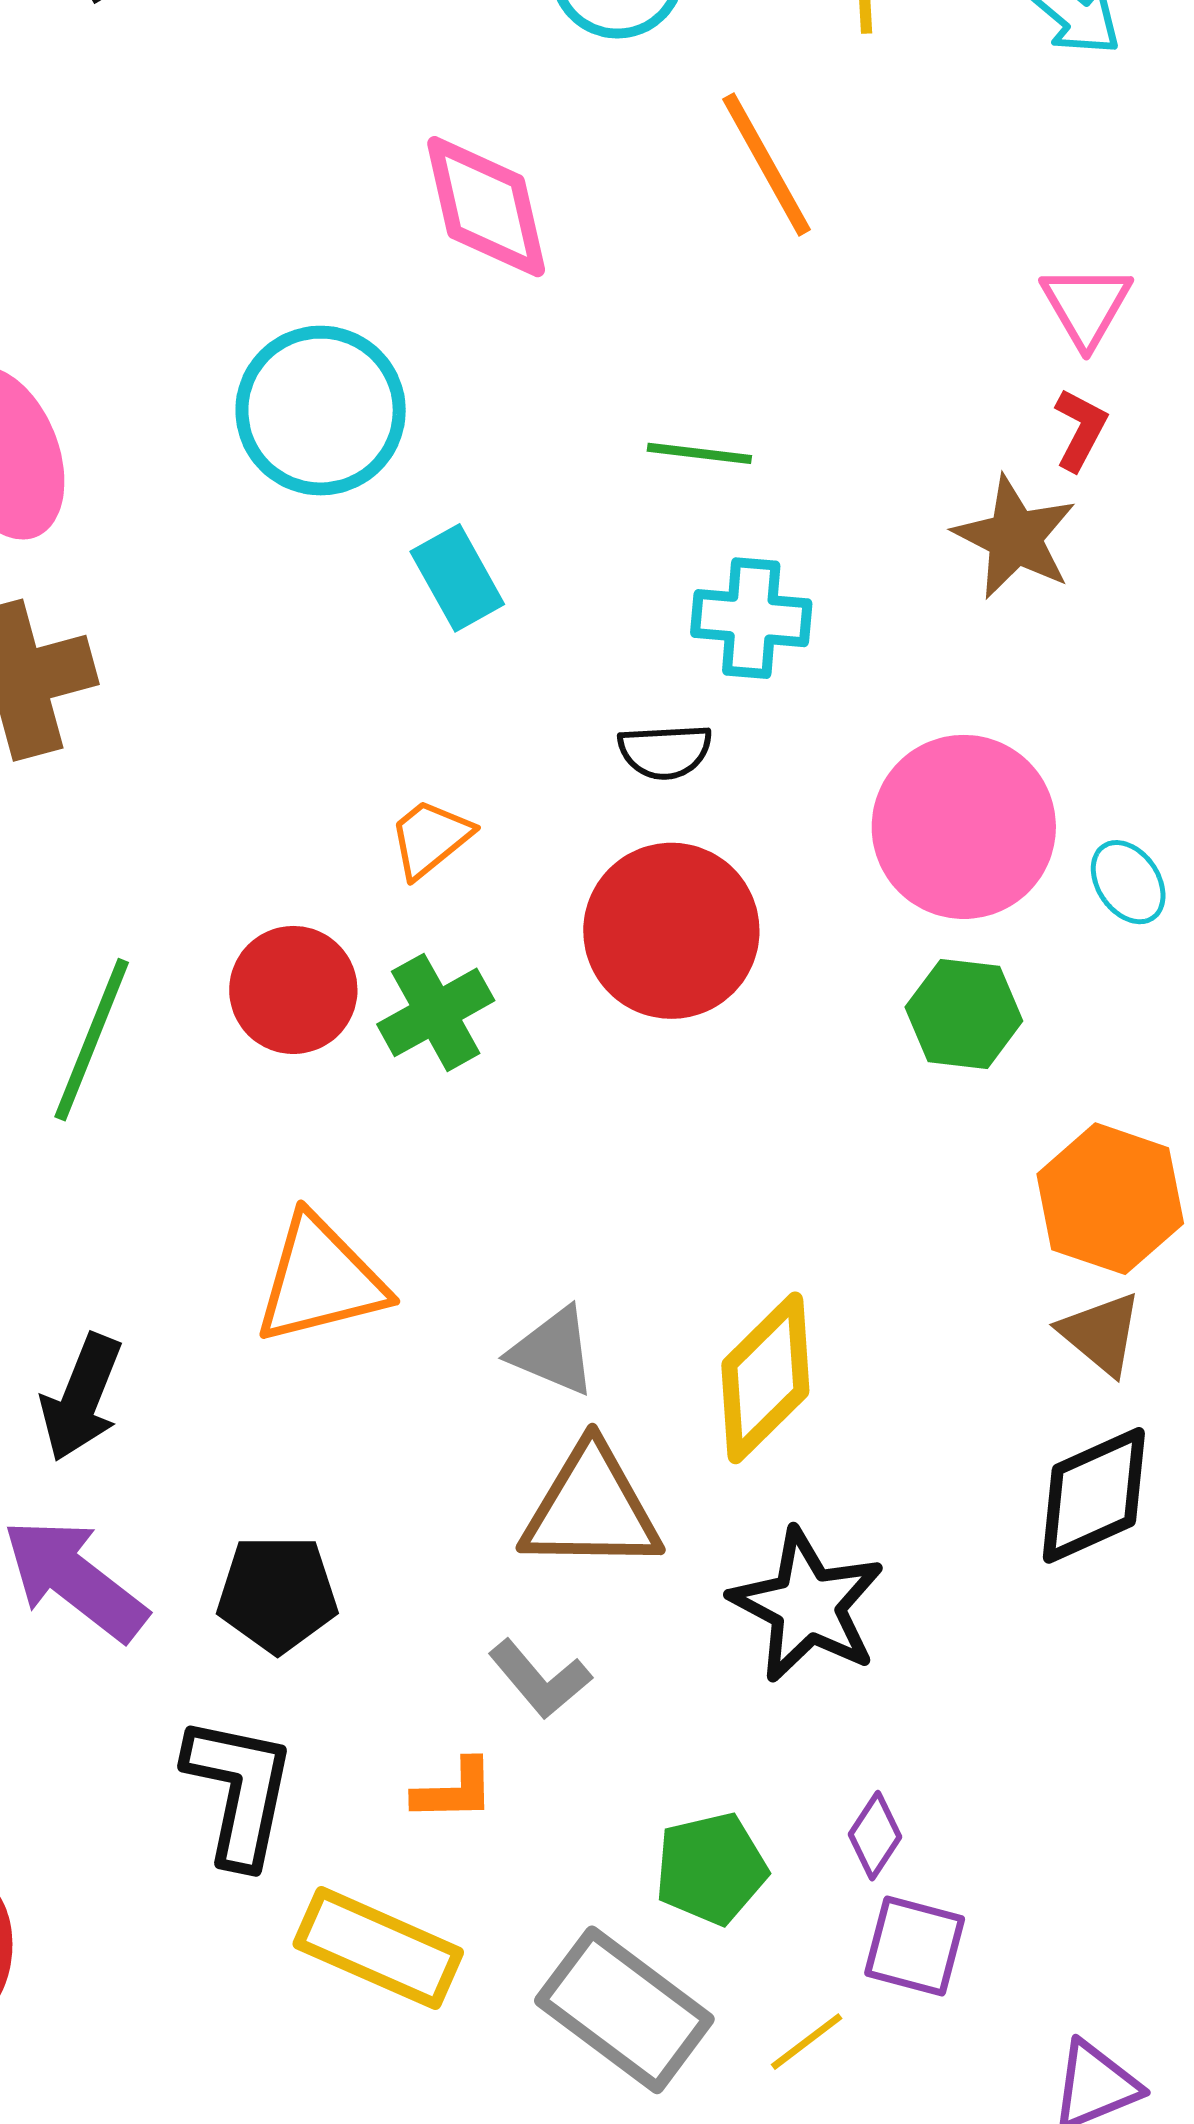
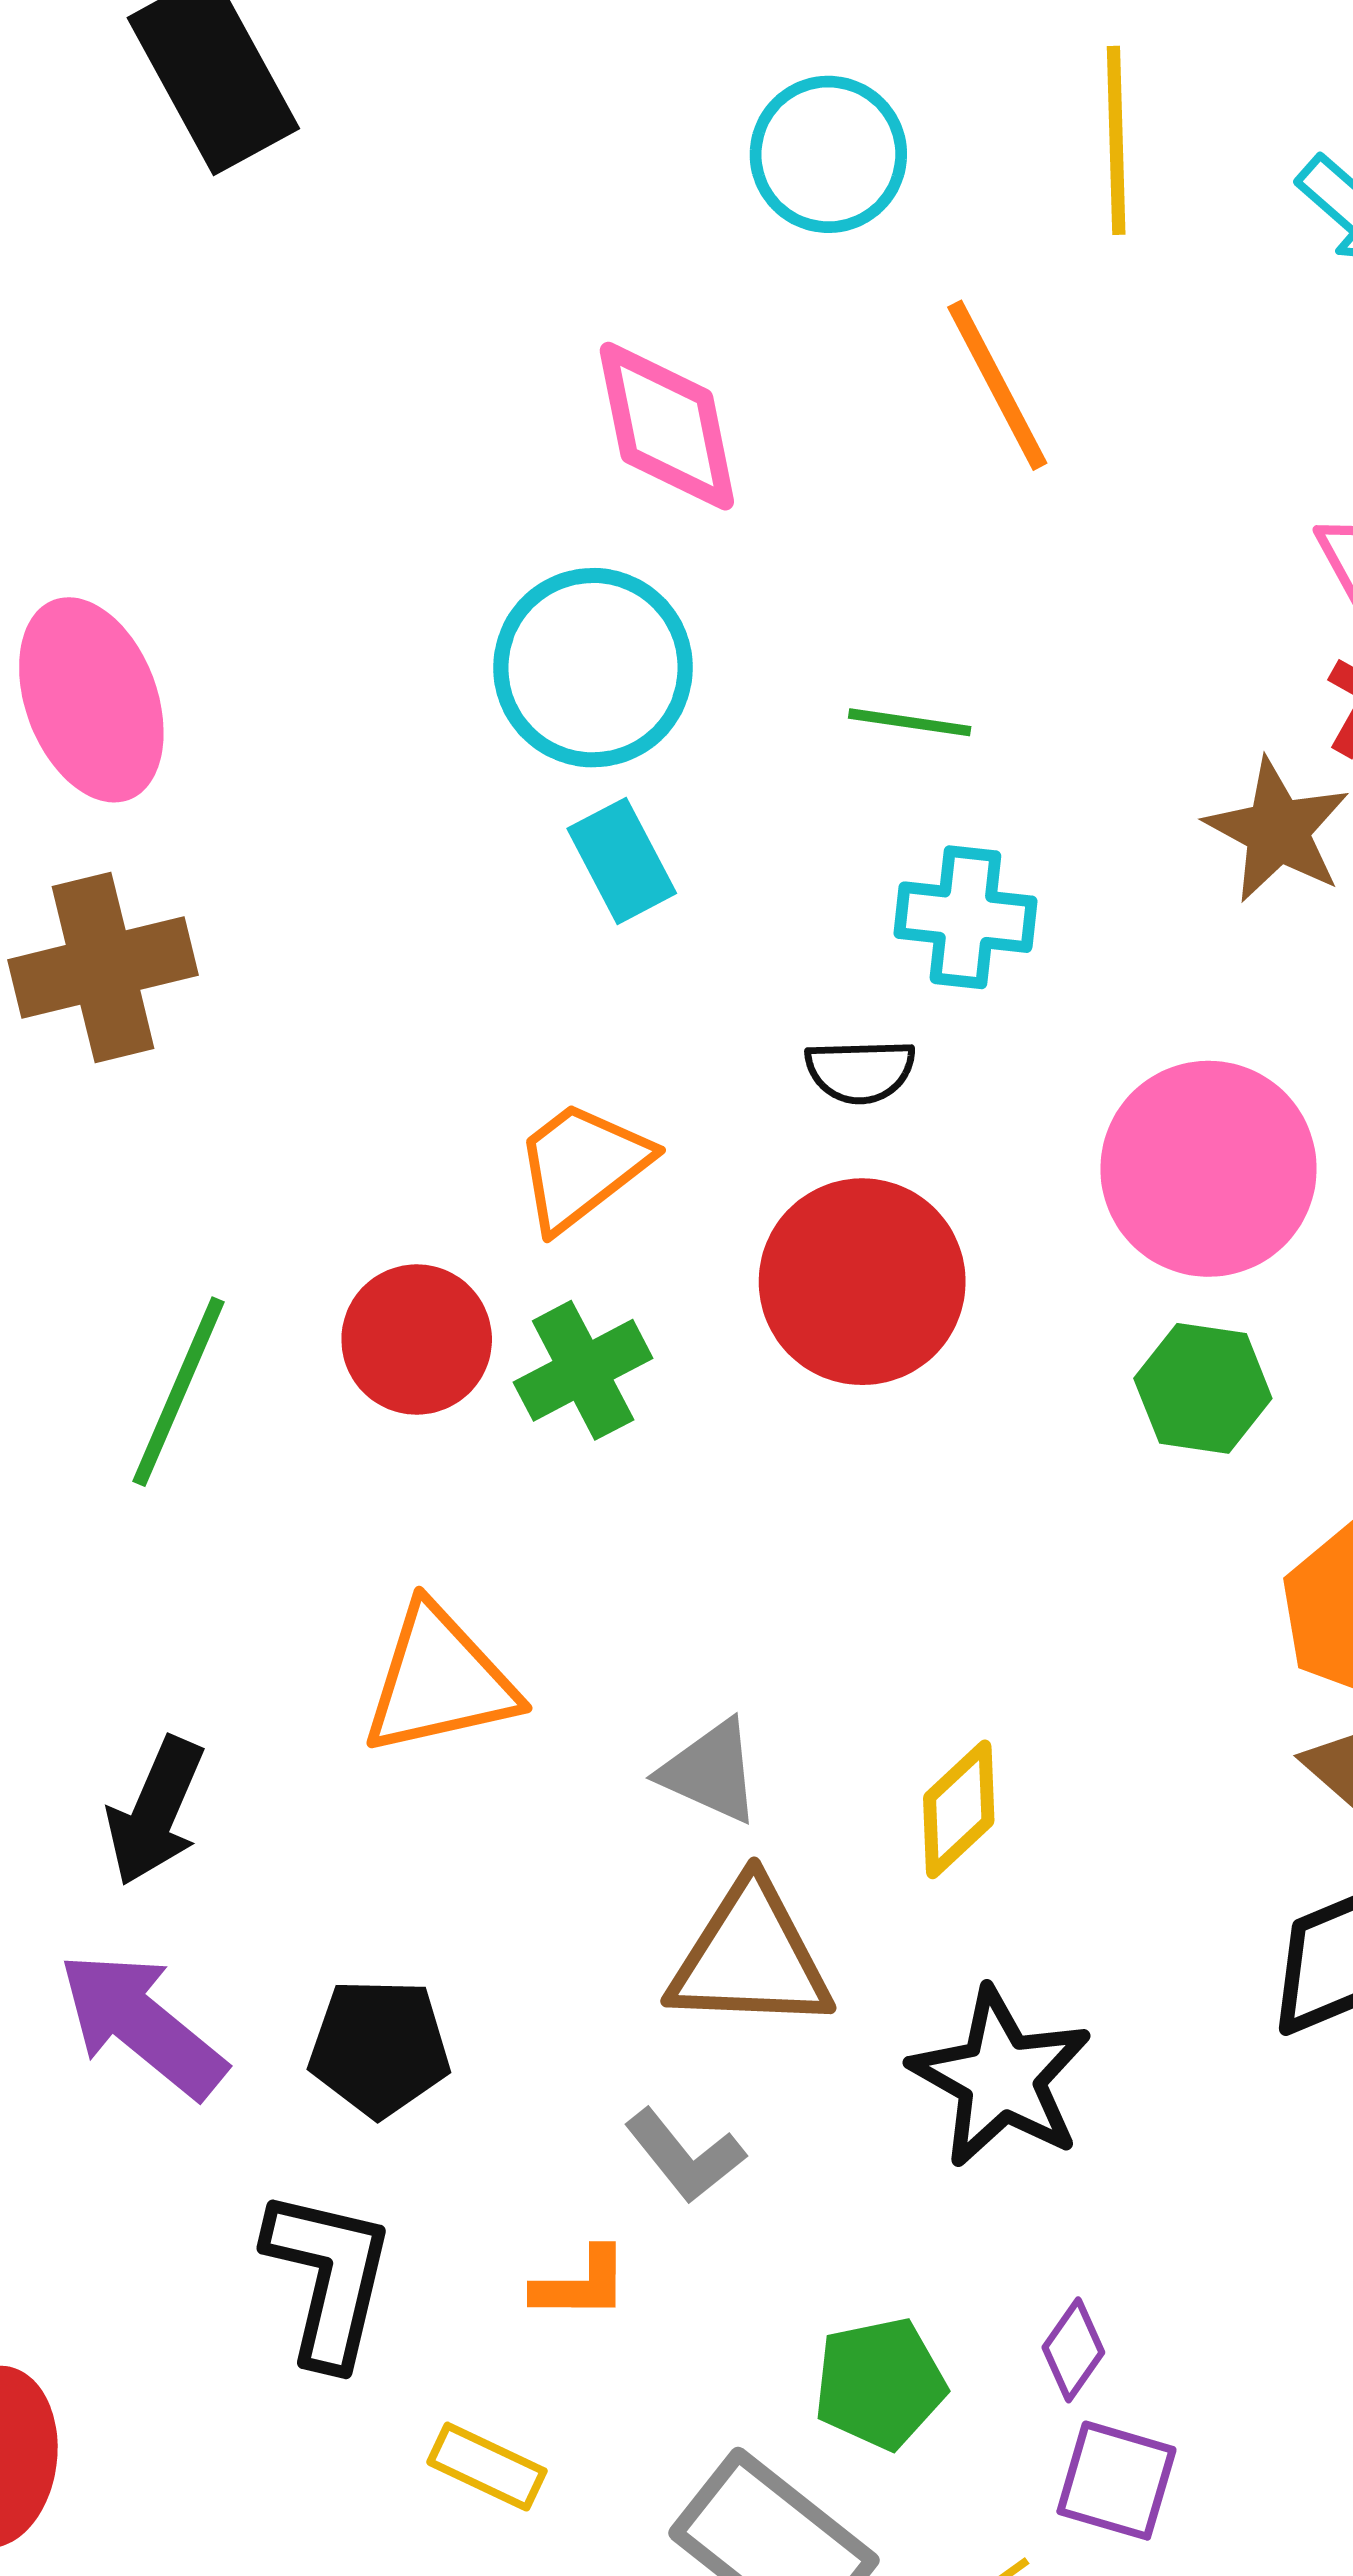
cyan circle: (321, 411) -> (593, 668), moved
orange trapezoid: (430, 838) -> (582, 1166), size x1.4
yellow diamond: (765, 1378) -> (959, 1809), size x0.7
yellow rectangle: (378, 1948) -> (487, 2467), size x0.6

